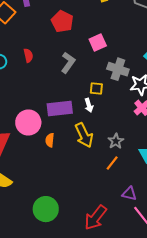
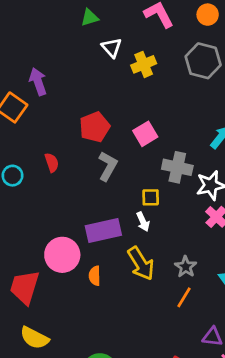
red pentagon: (62, 21) -> (95, 127), moved, turned 30

